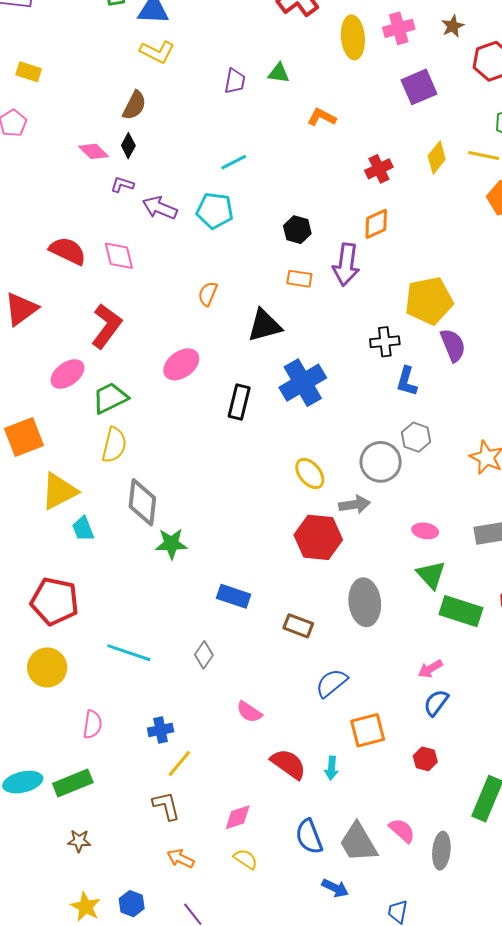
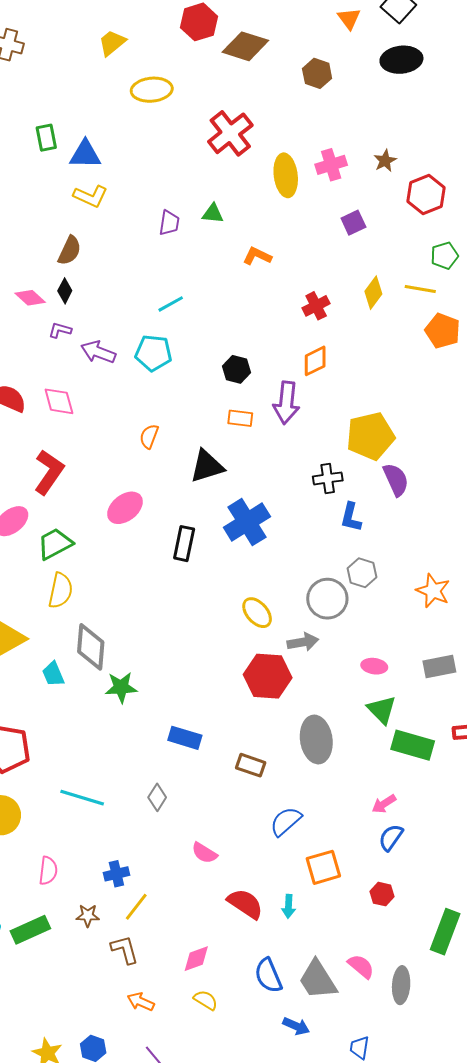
purple square: (419, 87) -> (353, 223), size x0.7
cyan trapezoid: (83, 529) -> (53, 674), moved
brown star: (79, 841) -> (88, 916), moved

